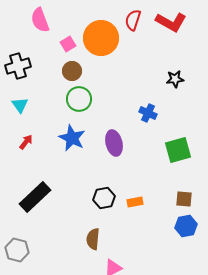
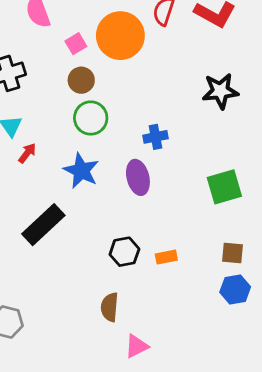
black star: (175, 79) -> (220, 91), size x1.5
blue cross: (148, 113) -> (155, 137), moved, turned -36
red arrow: (26, 142) -> (27, 153), moved
black rectangle: (35, 197) -> (43, 225), moved

